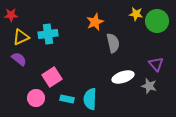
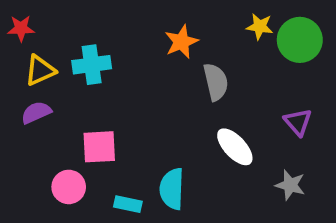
purple semicircle: (19, 59) -> (36, 112), turned -63
pink square: (52, 77) -> (99, 147), turned 30
white ellipse: (123, 77) -> (235, 147), turned 65
gray star: (149, 86) -> (290, 185), moved
cyan rectangle: (67, 99) -> (128, 204), moved

